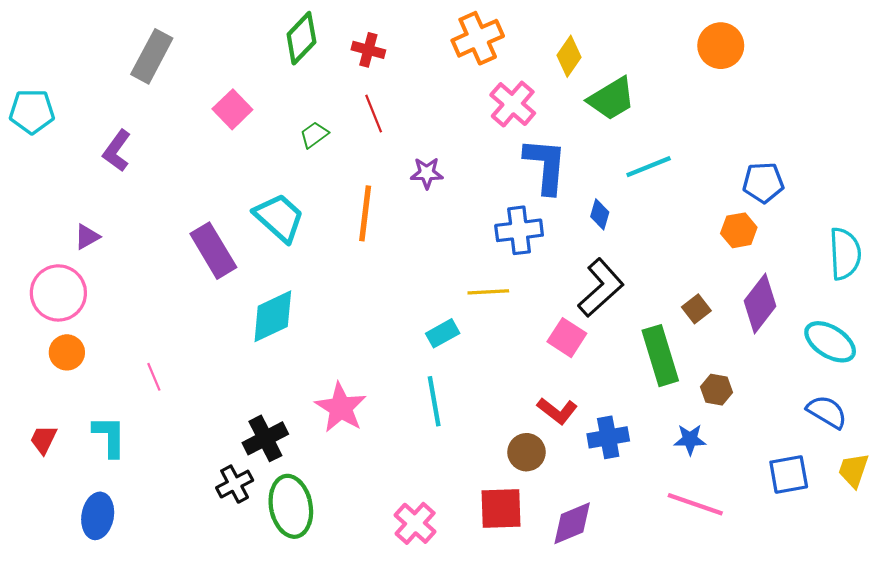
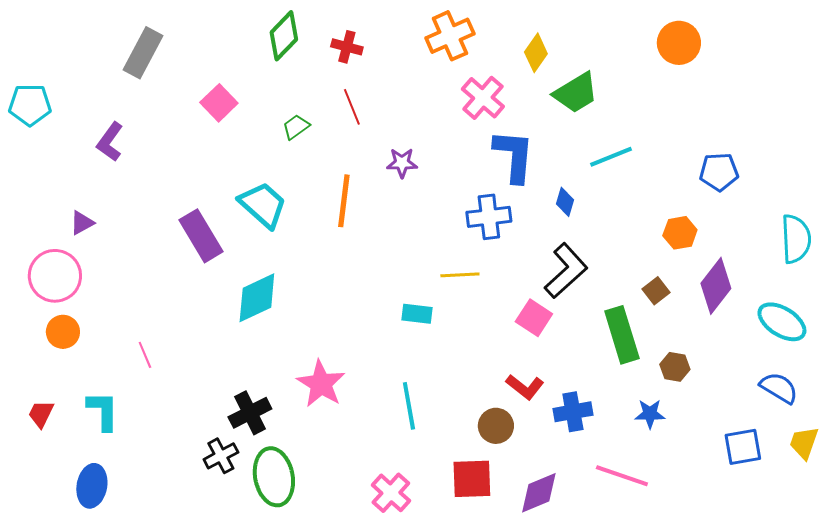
orange hexagon: (739, 230) -> (680, 233), moved
cyan rectangle: (443, 333) -> (417, 314), turned 36
cyan line: (434, 401) -> (409, 406), moved
pink line: (695, 504) -> (622, 476), moved

